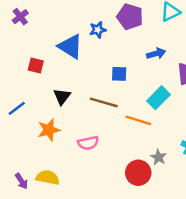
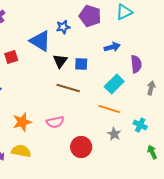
red square: (36, 65) -> (11, 57), turned -32
black triangle: (62, 96) -> (60, 61), moved
orange line: (138, 120) -> (109, 109), moved
orange star: (49, 130) -> (22, 122), moved
red circle: (138, 173) -> (81, 147), moved

